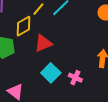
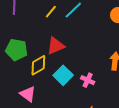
yellow diamond: (24, 26) -> (38, 65), moved

